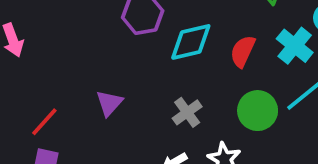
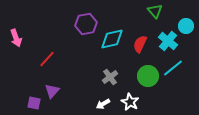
purple triangle: (109, 103) -> (52, 91), moved
red line: (44, 122) -> (47, 59), moved

